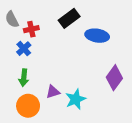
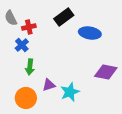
green arrow: (24, 78) -> (30, 67), moved
purple diamond: (114, 78) -> (106, 72), turned 65

